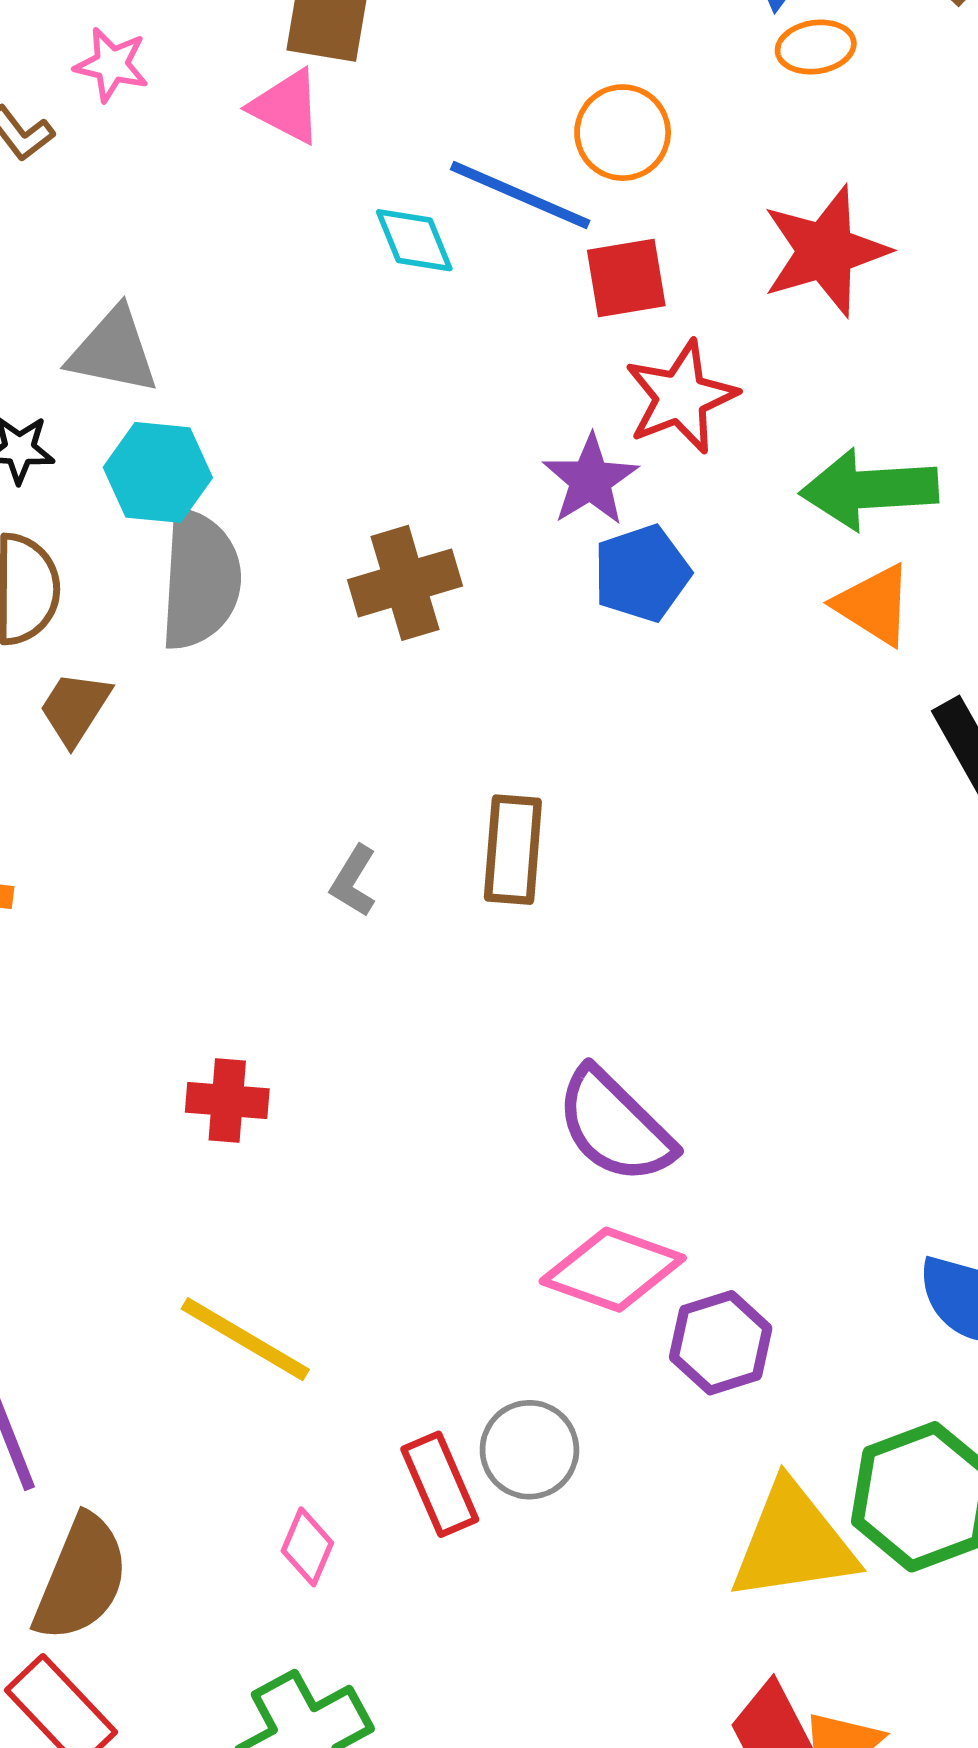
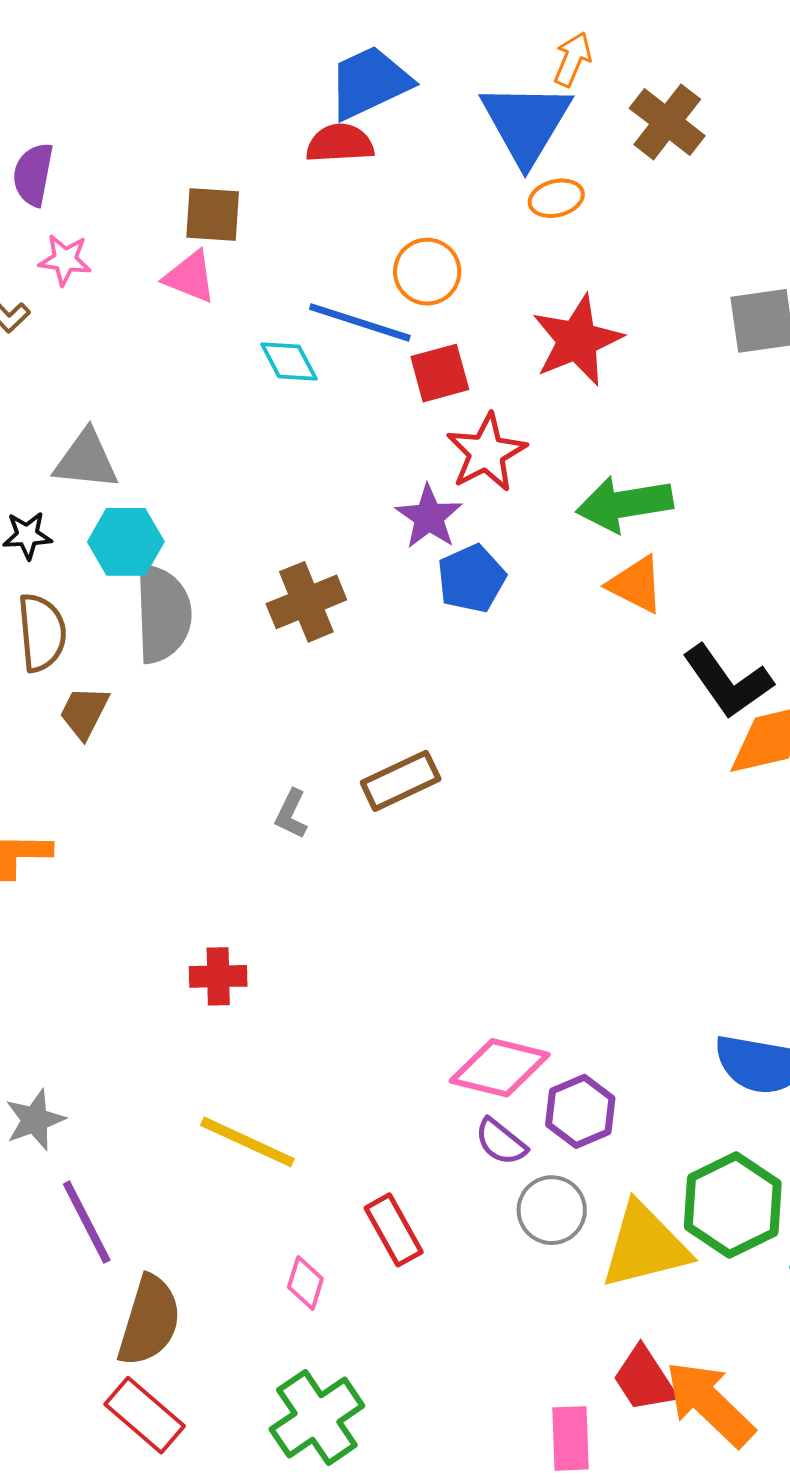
brown rectangle: (513, 850) -> (401, 781), turned 66
purple semicircle: (615, 1126) -> (501, 1142), moved, size x0.6
gray circle: (529, 1450) -> (552, 1210), moved

